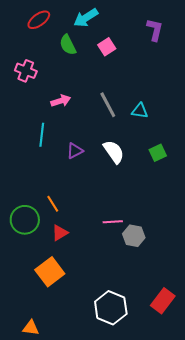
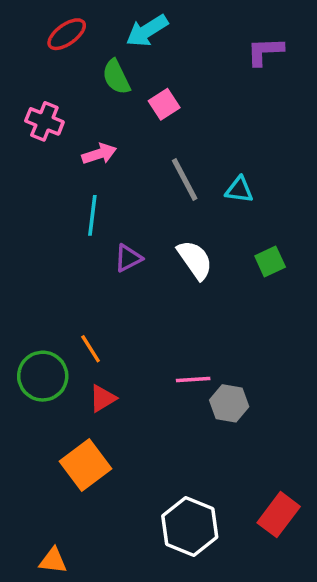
purple L-shape: (155, 30) -> (265, 51), turned -105
pink square: (107, 47) -> (164, 104), moved
pink arrow: (61, 101) -> (99, 154), moved
cyan line: (42, 135) -> (92, 215), moved

